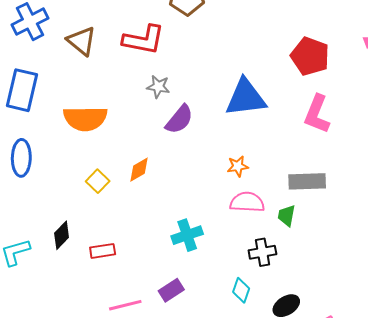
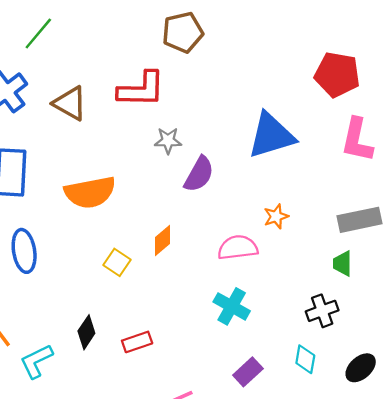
pink semicircle: (247, 202) -> (238, 248), moved
cyan cross: (187, 235) -> (232, 306), turned -32
purple rectangle: (171, 290) -> (248, 372), moved

